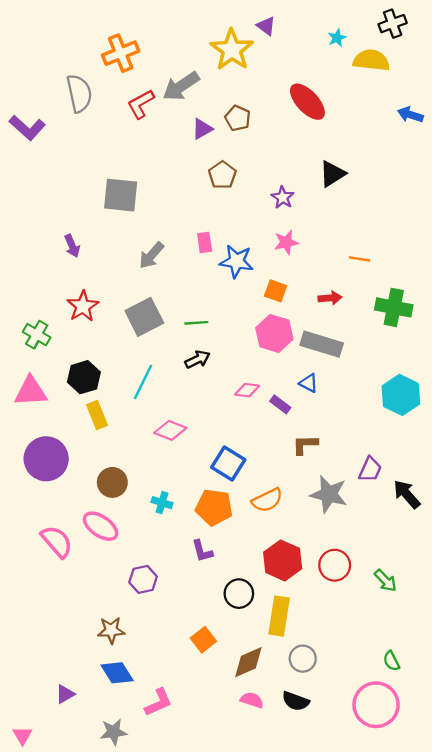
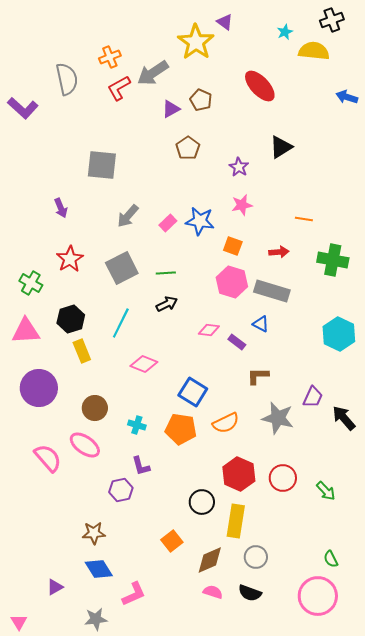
orange cross: (121, 53) -> (110, 57), moved, size x0.7
pink rectangle: (205, 242) -> (168, 223), moved, turned 54
purple L-shape: (202, 551) -> (141, 466), moved

